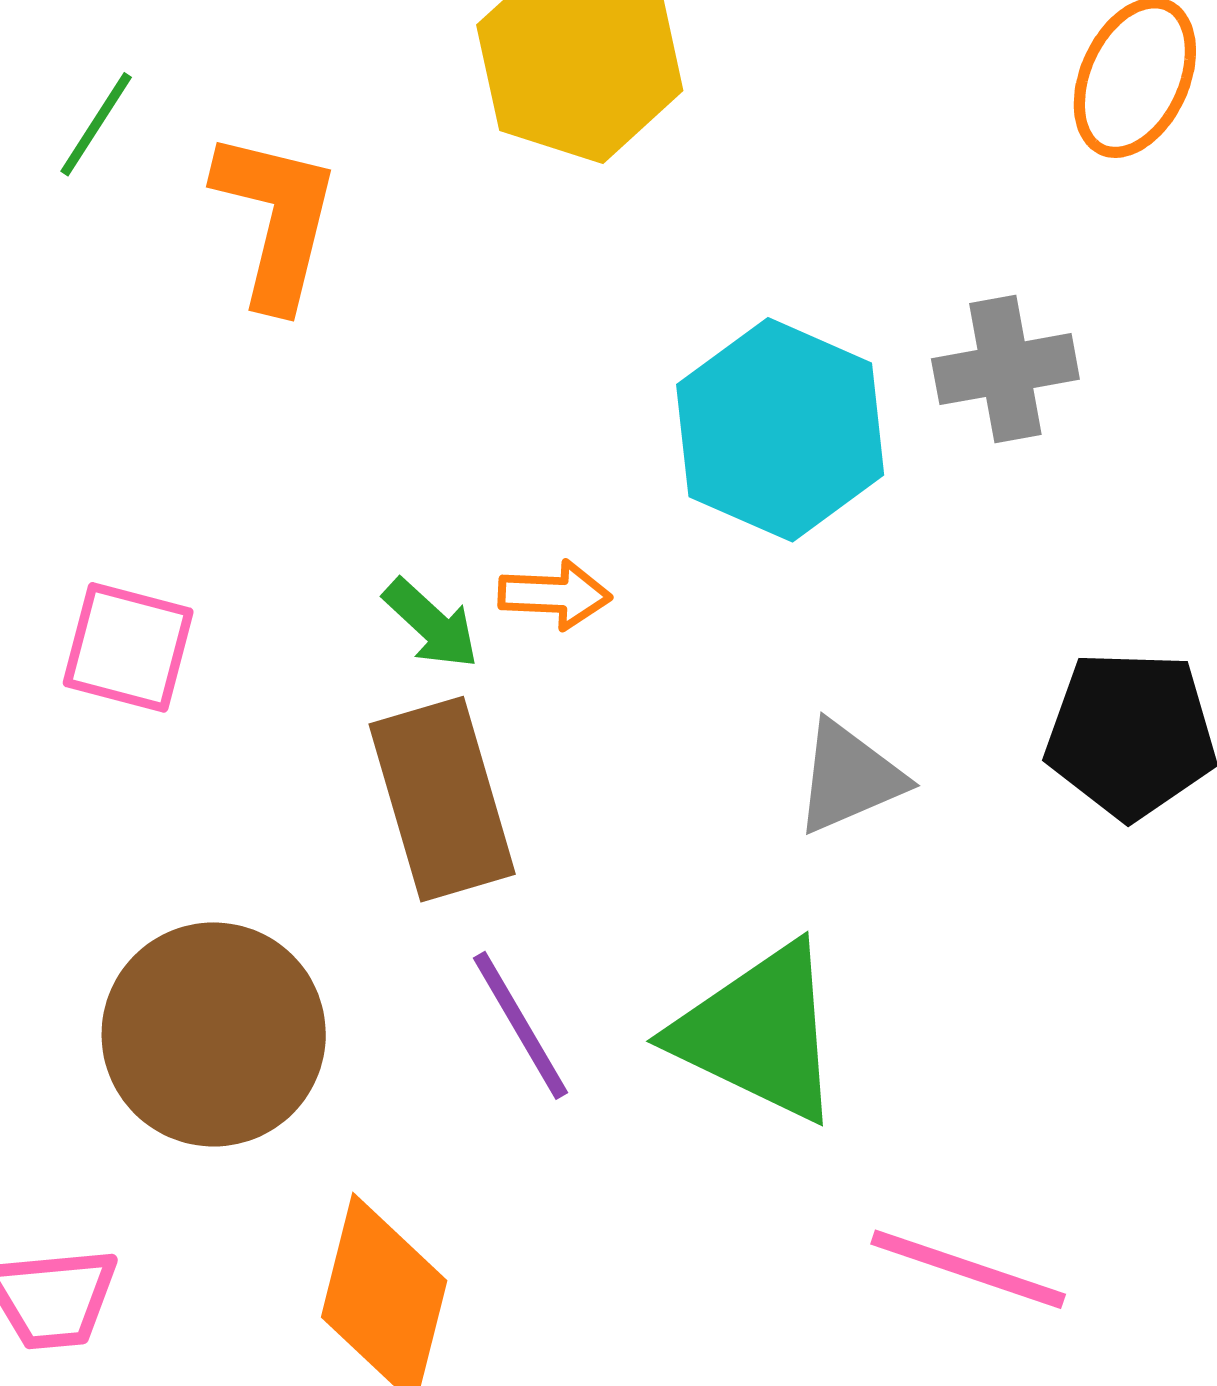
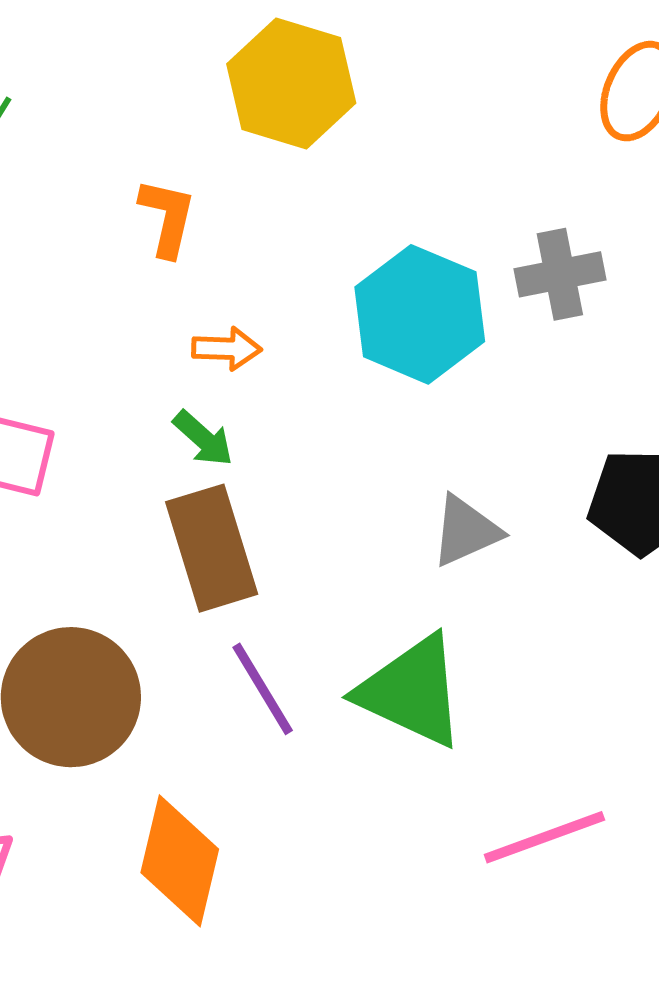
orange L-shape: (276, 219) -> (167, 217), moved, size x0.7
orange arrow: (555, 595) -> (227, 349), moved
pink line: (968, 1269) -> (544, 837), turned -38

